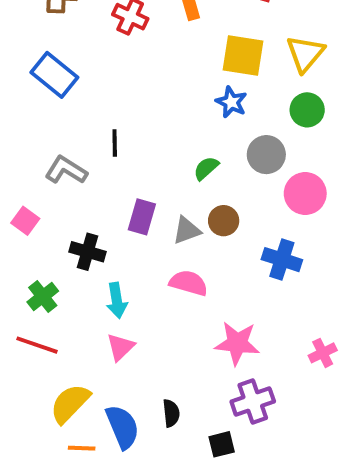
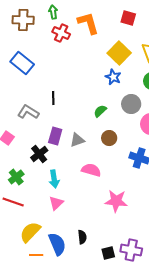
yellow square: (243, 55) -> (119, 53), turned 35
purple rectangle: (142, 217) -> (55, 136), moved
gray triangle: (187, 230) -> (77, 140), moved
black cross: (87, 252) -> (39, 154), turned 36
purple cross: (253, 401) -> (131, 250), moved, turned 30

